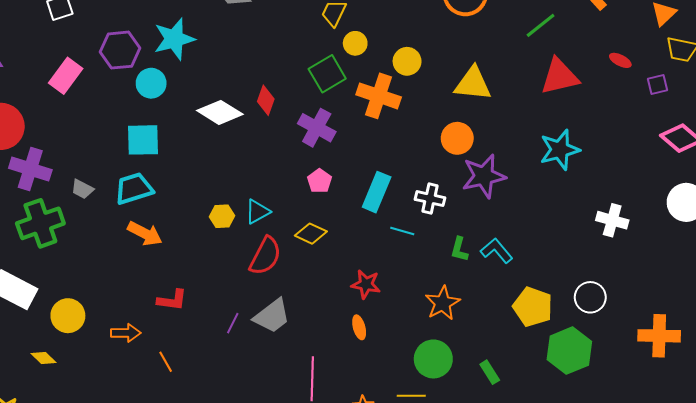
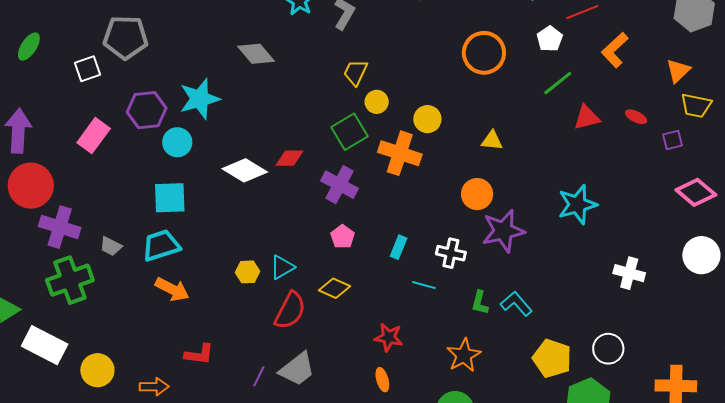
red triangle: (560, 77) -> (587, 117), moved, size x0.7
yellow triangle: (473, 84) -> (492, 141), size x0.6
red diamond: (266, 100) -> (289, 158), turned 72
cyan rectangle: (377, 192) -> (399, 247), size x0.6

